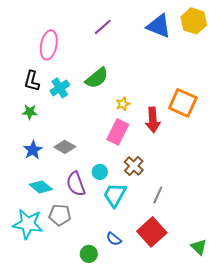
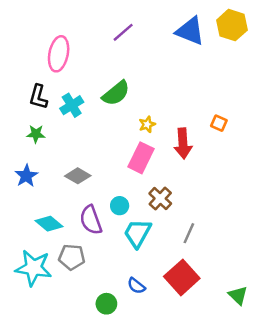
orange square: (183, 103) -> (219, 123), size x0.5
blue star: (33, 150) -> (26, 176), moved

